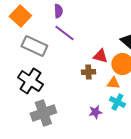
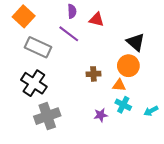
purple semicircle: (58, 11) -> (72, 11), moved
red triangle: (100, 56) -> (97, 19), moved

